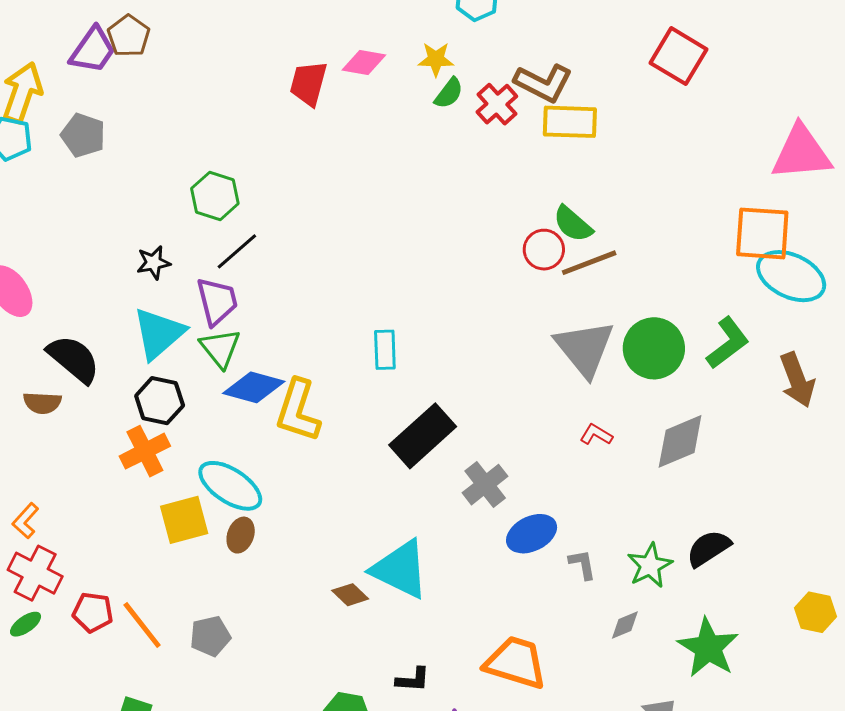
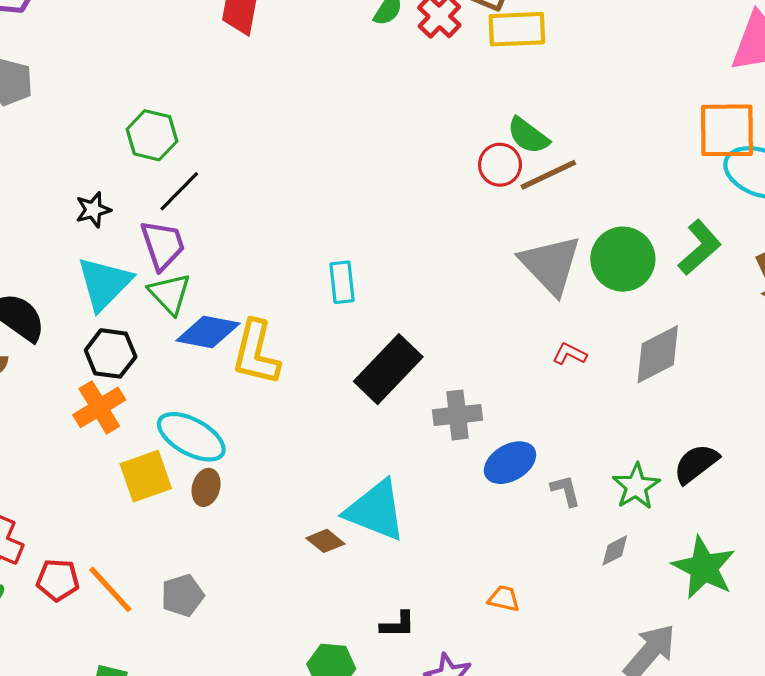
gray cross: (485, 485) -> (457, 415), turned 36
orange trapezoid: (516, 663) -> (504, 599), size x0.5

